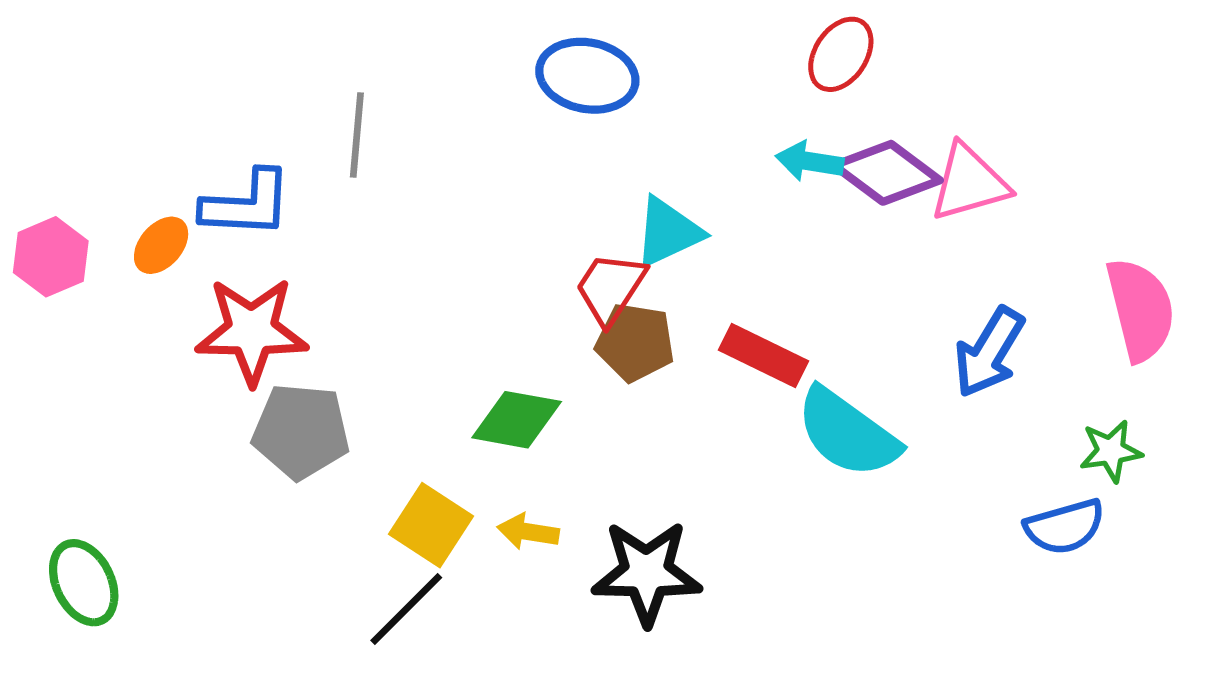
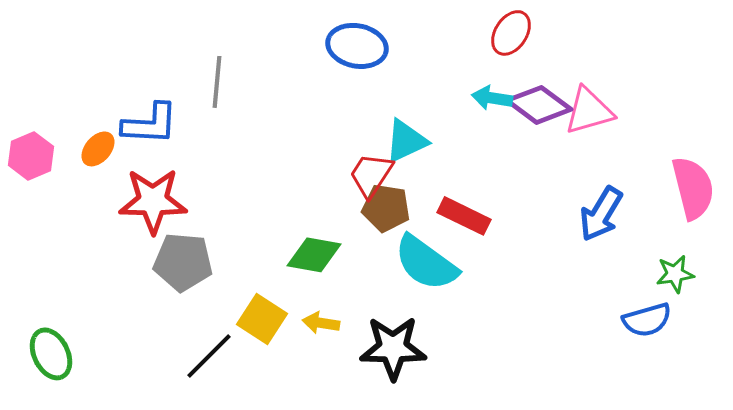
cyan semicircle: (847, 433) -> (426, 263), moved
black line: (406, 609) -> (209, 356), moved

